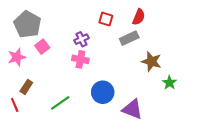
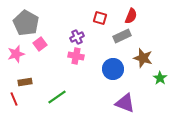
brown rectangle: (26, 87) -> (25, 82), turned 48
blue circle: (103, 92) -> (113, 69), moved

